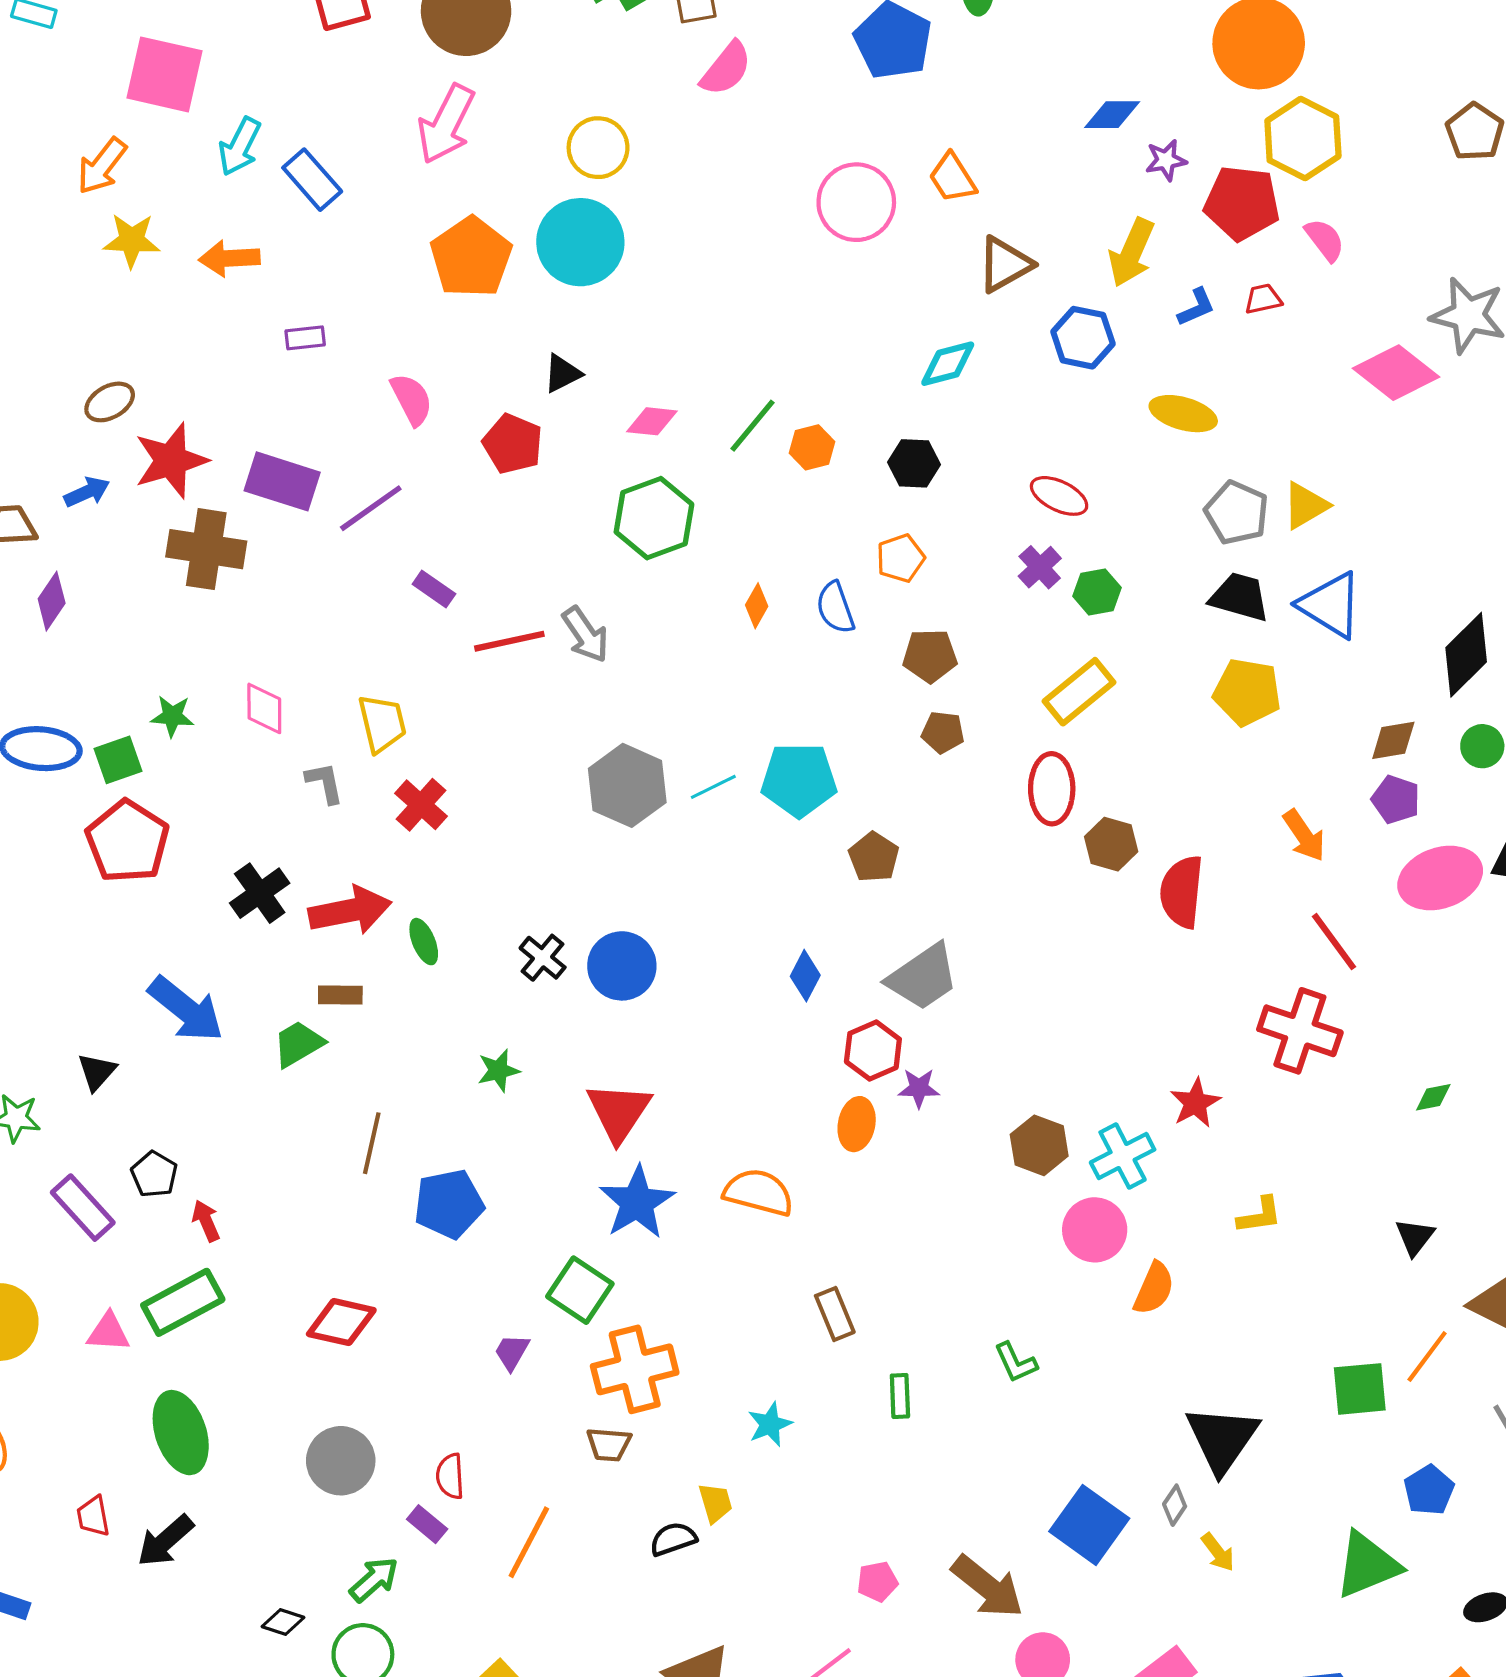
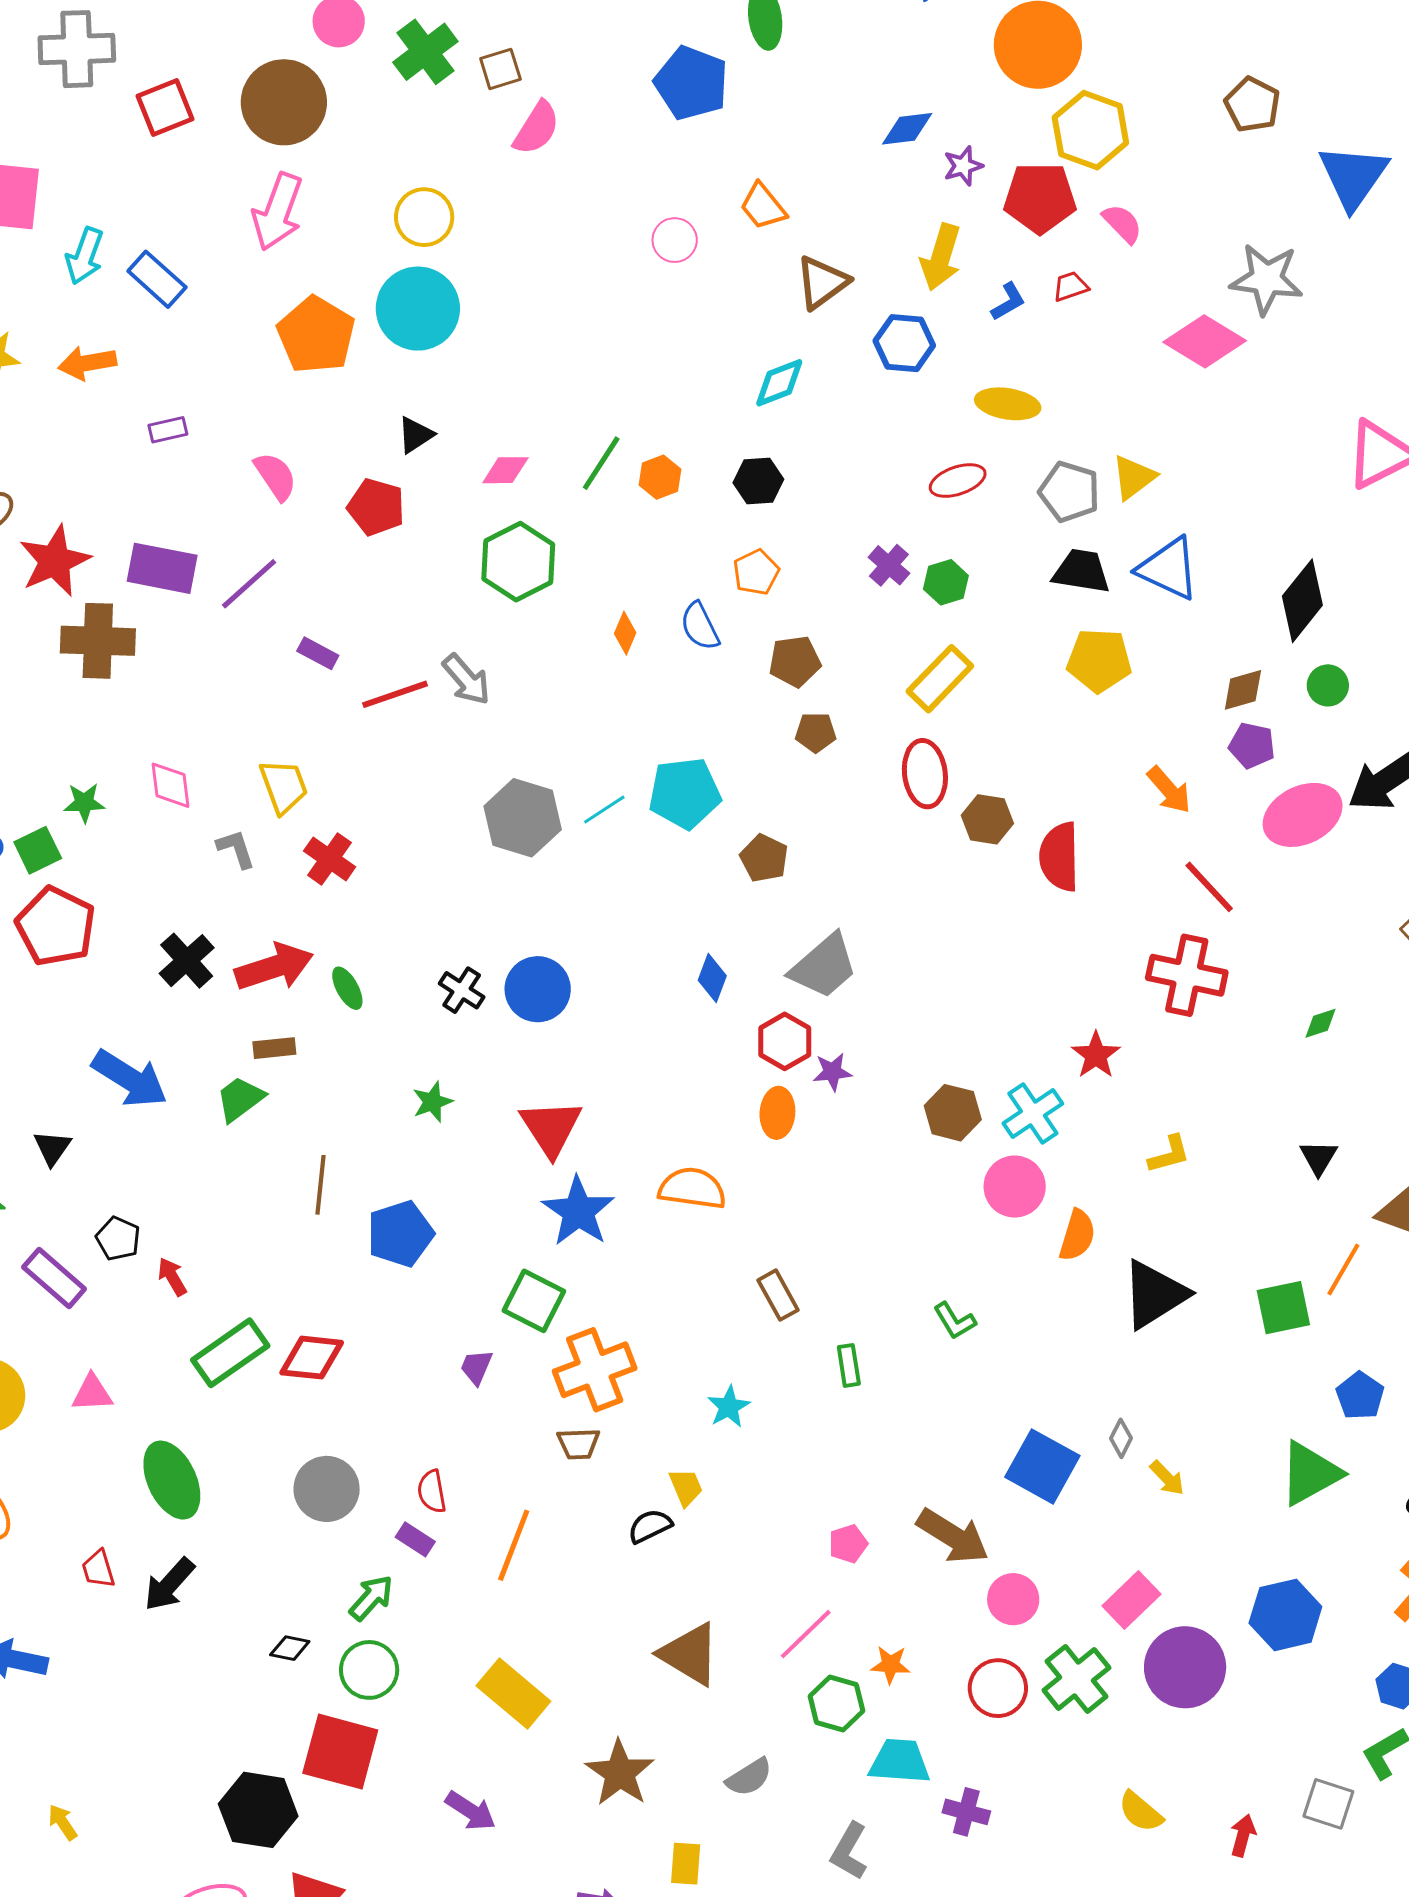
pink circle: (856, 202) -> (675, 240), size x0.6
red ellipse: (1059, 496) -> (958, 481), moved, turned -38
green rectangle: (183, 1302) -> (230, 1353), moved
black triangle: (1222, 1439) -> (1154, 1294), moved, turned 30

